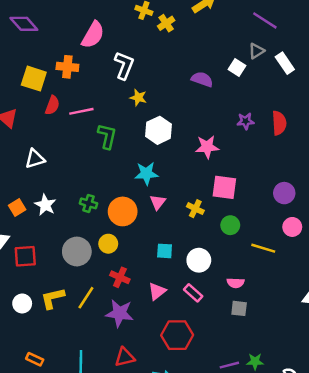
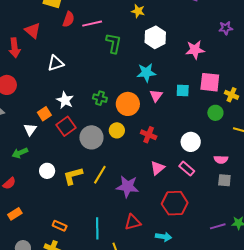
orange square: (17, 207) -> (44, 114), moved
yellow cross: (195, 209) -> (231, 95), moved
cyan square: (165, 251) -> (183, 90), moved
red square: (25, 256) -> (66, 126), moved, turned -30
red cross: (120, 277) -> (149, 135), moved
white circle: (22, 303) -> (47, 171), moved

